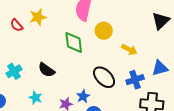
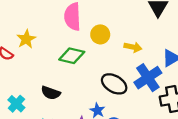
green diamond: (74, 43) -> (72, 56), turned -55
blue cross: (135, 80) -> (148, 78), size x1.4

